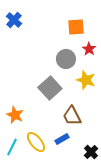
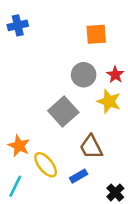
blue cross: (14, 20) -> (18, 25), turned 35
red star: (89, 49) -> (115, 75), moved
yellow ellipse: (36, 142) -> (46, 165), moved

